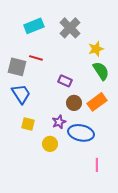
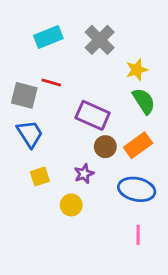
purple rectangle: (65, 81) -> (93, 115), size x1.6
yellow square: (28, 124) -> (40, 177), turned -32
blue ellipse: (81, 133) -> (137, 189), moved

